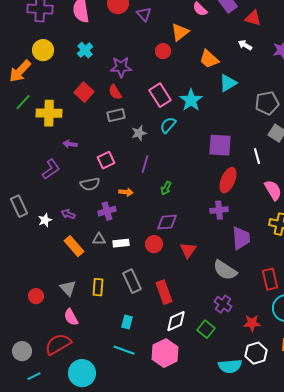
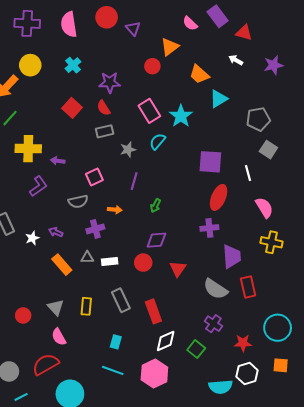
yellow cross: (49, 113) -> (28, 149), moved
red rectangle: (270, 279) -> (248, 287), moved

